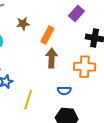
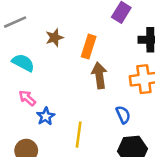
blue semicircle: (64, 91) -> (123, 115), turned -104

